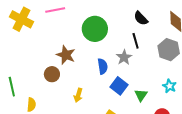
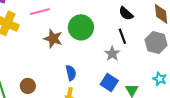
brown star: (66, 55) -> (53, 39), moved
blue semicircle: (103, 66) -> (71, 73), moved
brown circle: (52, 74) -> (28, 86), moved

